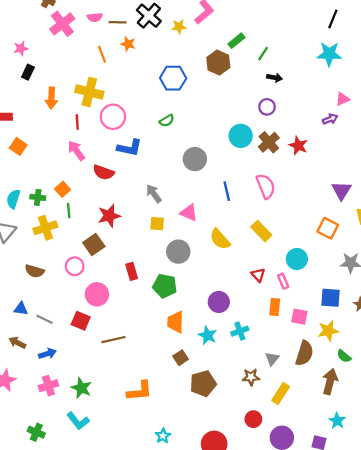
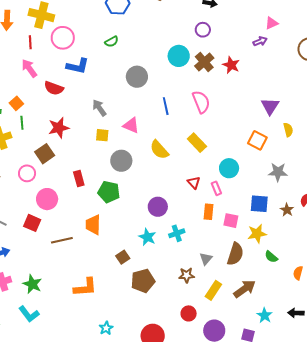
orange trapezoid: (175, 322) -> (93, 225), moved
brown arrow: (330, 382) -> (245, 289), moved, turned 40

